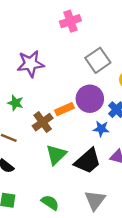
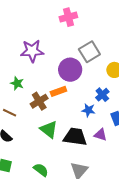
purple circle: (90, 99) -> (70, 70), moved
green triangle: (56, 155) -> (49, 130), turned -42
black trapezoid: (88, 161) -> (75, 137), turned -135

